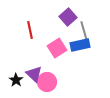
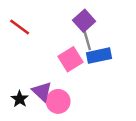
red line: (30, 30) -> (20, 27), moved, turned -42
gray line: (84, 31) -> (87, 38), moved

